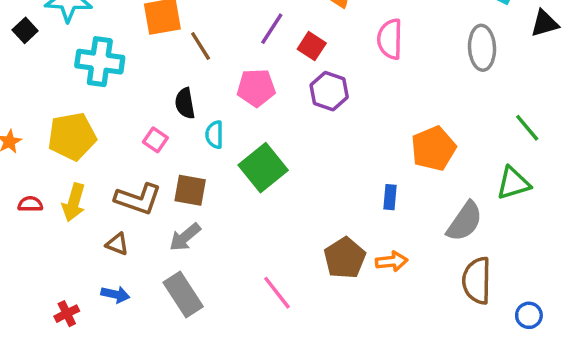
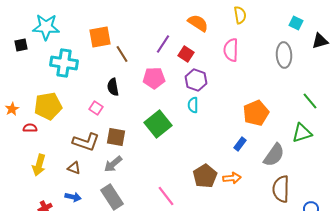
black square: (25, 30) -> (21, 45), turned 32
cyan semicircle: (214, 135) -> (193, 105), moved
blue rectangle: (390, 197) -> (240, 144), moved, turned 32
yellow arrow: (74, 202) -> (39, 165), moved
red semicircle: (30, 204) -> (30, 128), moved

